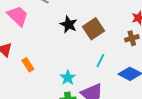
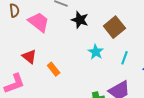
black star: (69, 24) -> (80, 20), moved
cyan star: (68, 78) -> (96, 52), moved

